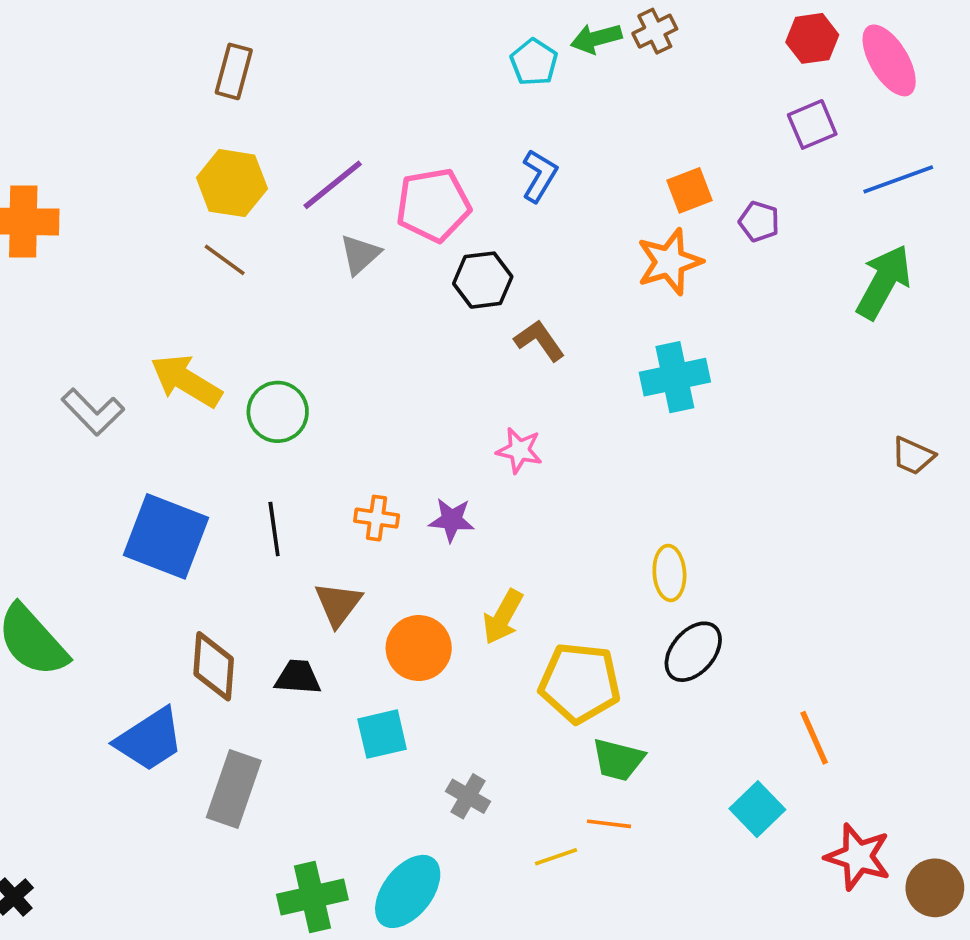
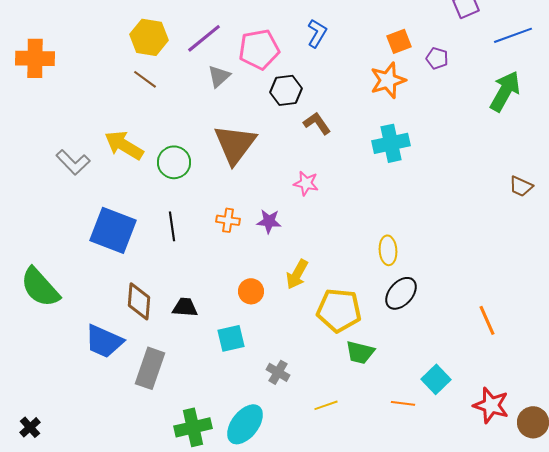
brown triangle: (338, 604) -> (235, 144), moved, size x1.6
orange circle: (419, 648) -> (251, 291), size x0.7
orange line: (814, 738) -> (487, 320), moved
blue trapezoid: (150, 740) -> (104, 341), turned 57
orange line: (609, 824) -> (403, 403), moved

